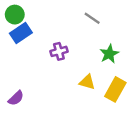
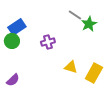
green circle: (15, 15) -> (12, 41), moved
green star: (109, 54) -> (89, 24), moved

